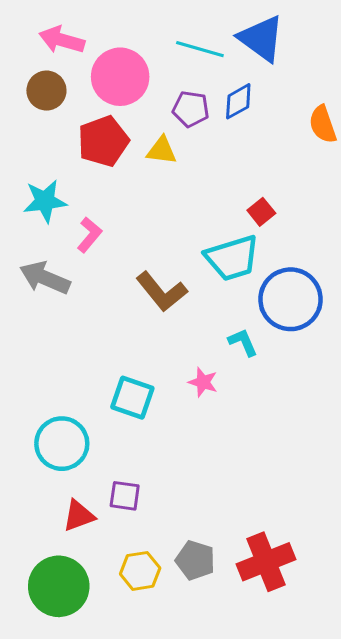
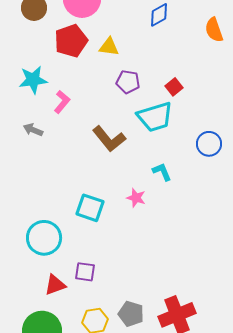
purple pentagon: (191, 109) -> (128, 82), moved
gray arrow: (45, 278) -> (33, 130), size x0.6
blue circle: (290, 299) -> (209, 144), moved, size x0.6

